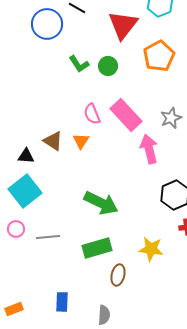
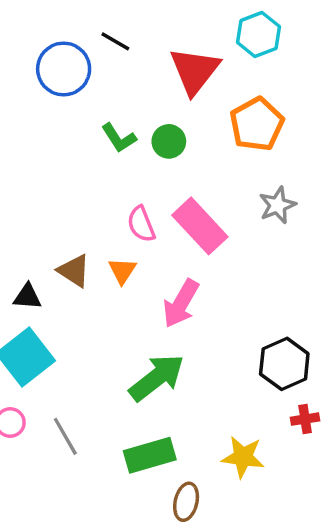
gray star: (171, 118) -> (277, 205), moved
pink arrow: (149, 149) -> (181, 304), moved, turned -136
green arrow: (101, 203) -> (157, 378), turned -64
gray line: (48, 237) -> (65, 436), turned 65

